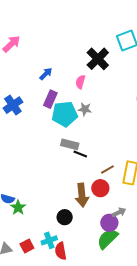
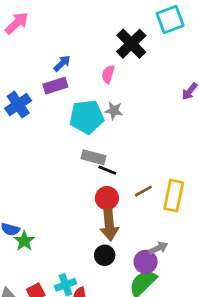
purple rectangle: (50, 99) -> (55, 86), moved, turned 48
red circle: (100, 188) -> (107, 198), moved
black circle: (65, 217) -> (105, 255), moved

